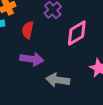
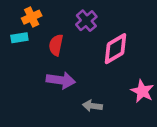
gray arrow: (58, 80) -> (92, 106), size x0.7

